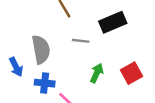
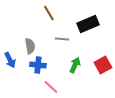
gray semicircle: (41, 50) -> (30, 46), size x0.7
blue cross: (45, 83) -> (38, 65), moved

